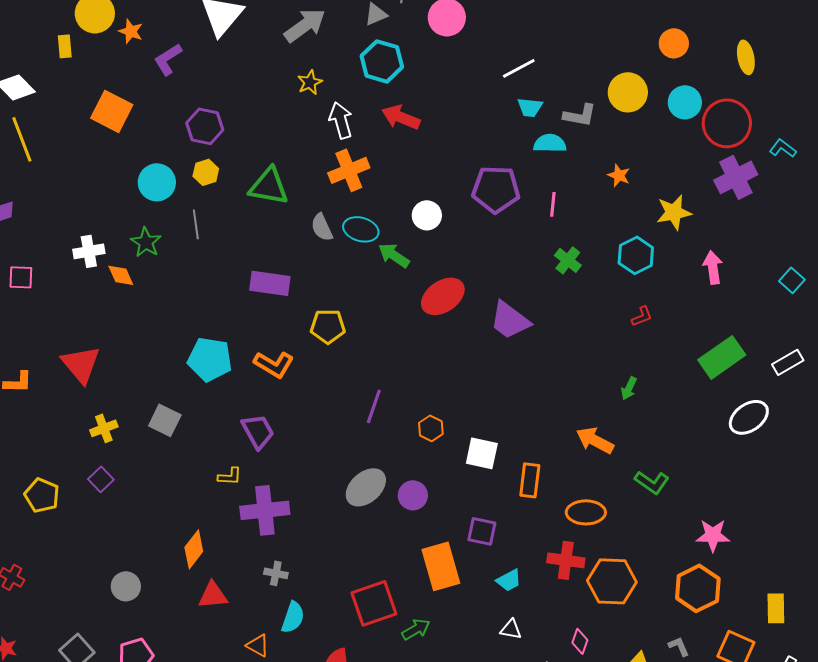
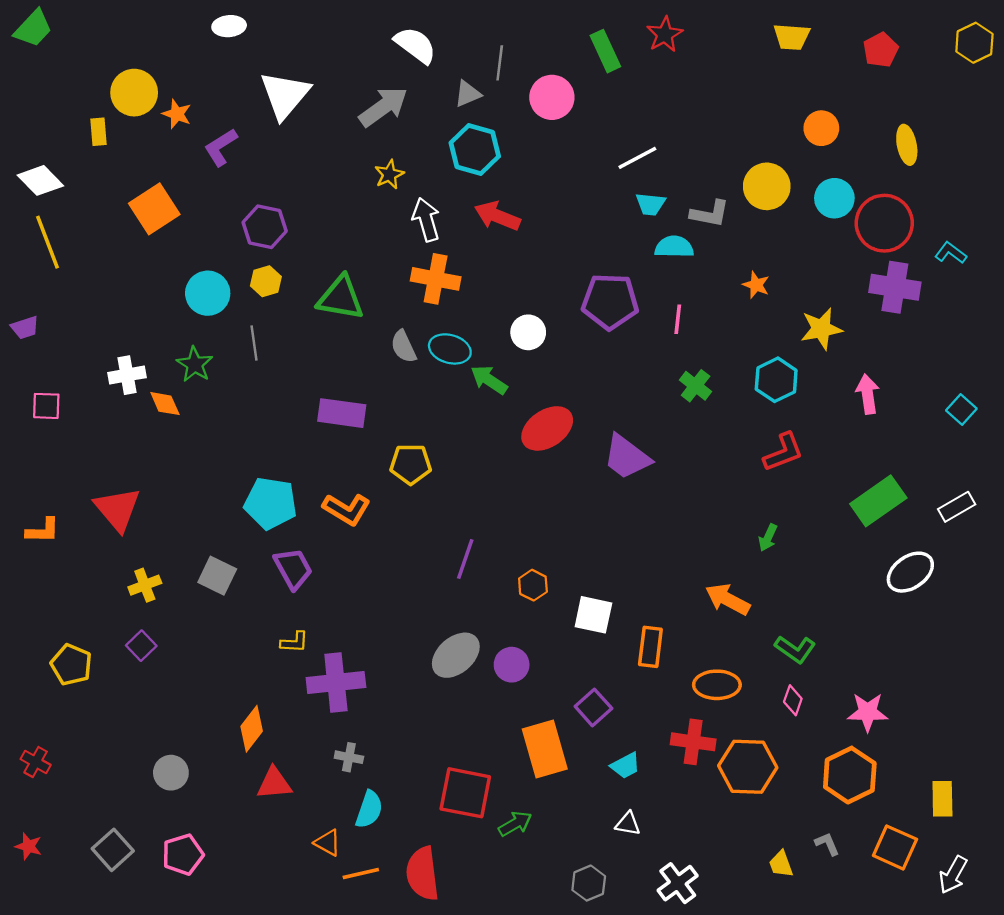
orange square: (112, 111) -> (154, 209), turned 30
orange cross: (349, 170) -> (436, 279), turned 33
purple cross: (736, 177) -> (895, 287), turned 36
red L-shape: (642, 316) -> (783, 452), size x1.6
purple trapezoid: (258, 431) -> (293, 569), moved
purple square: (482, 531) -> (593, 707), turned 36
red square: (374, 603) -> (465, 793), turned 30
pink diamond: (580, 641) -> (793, 700), moved

